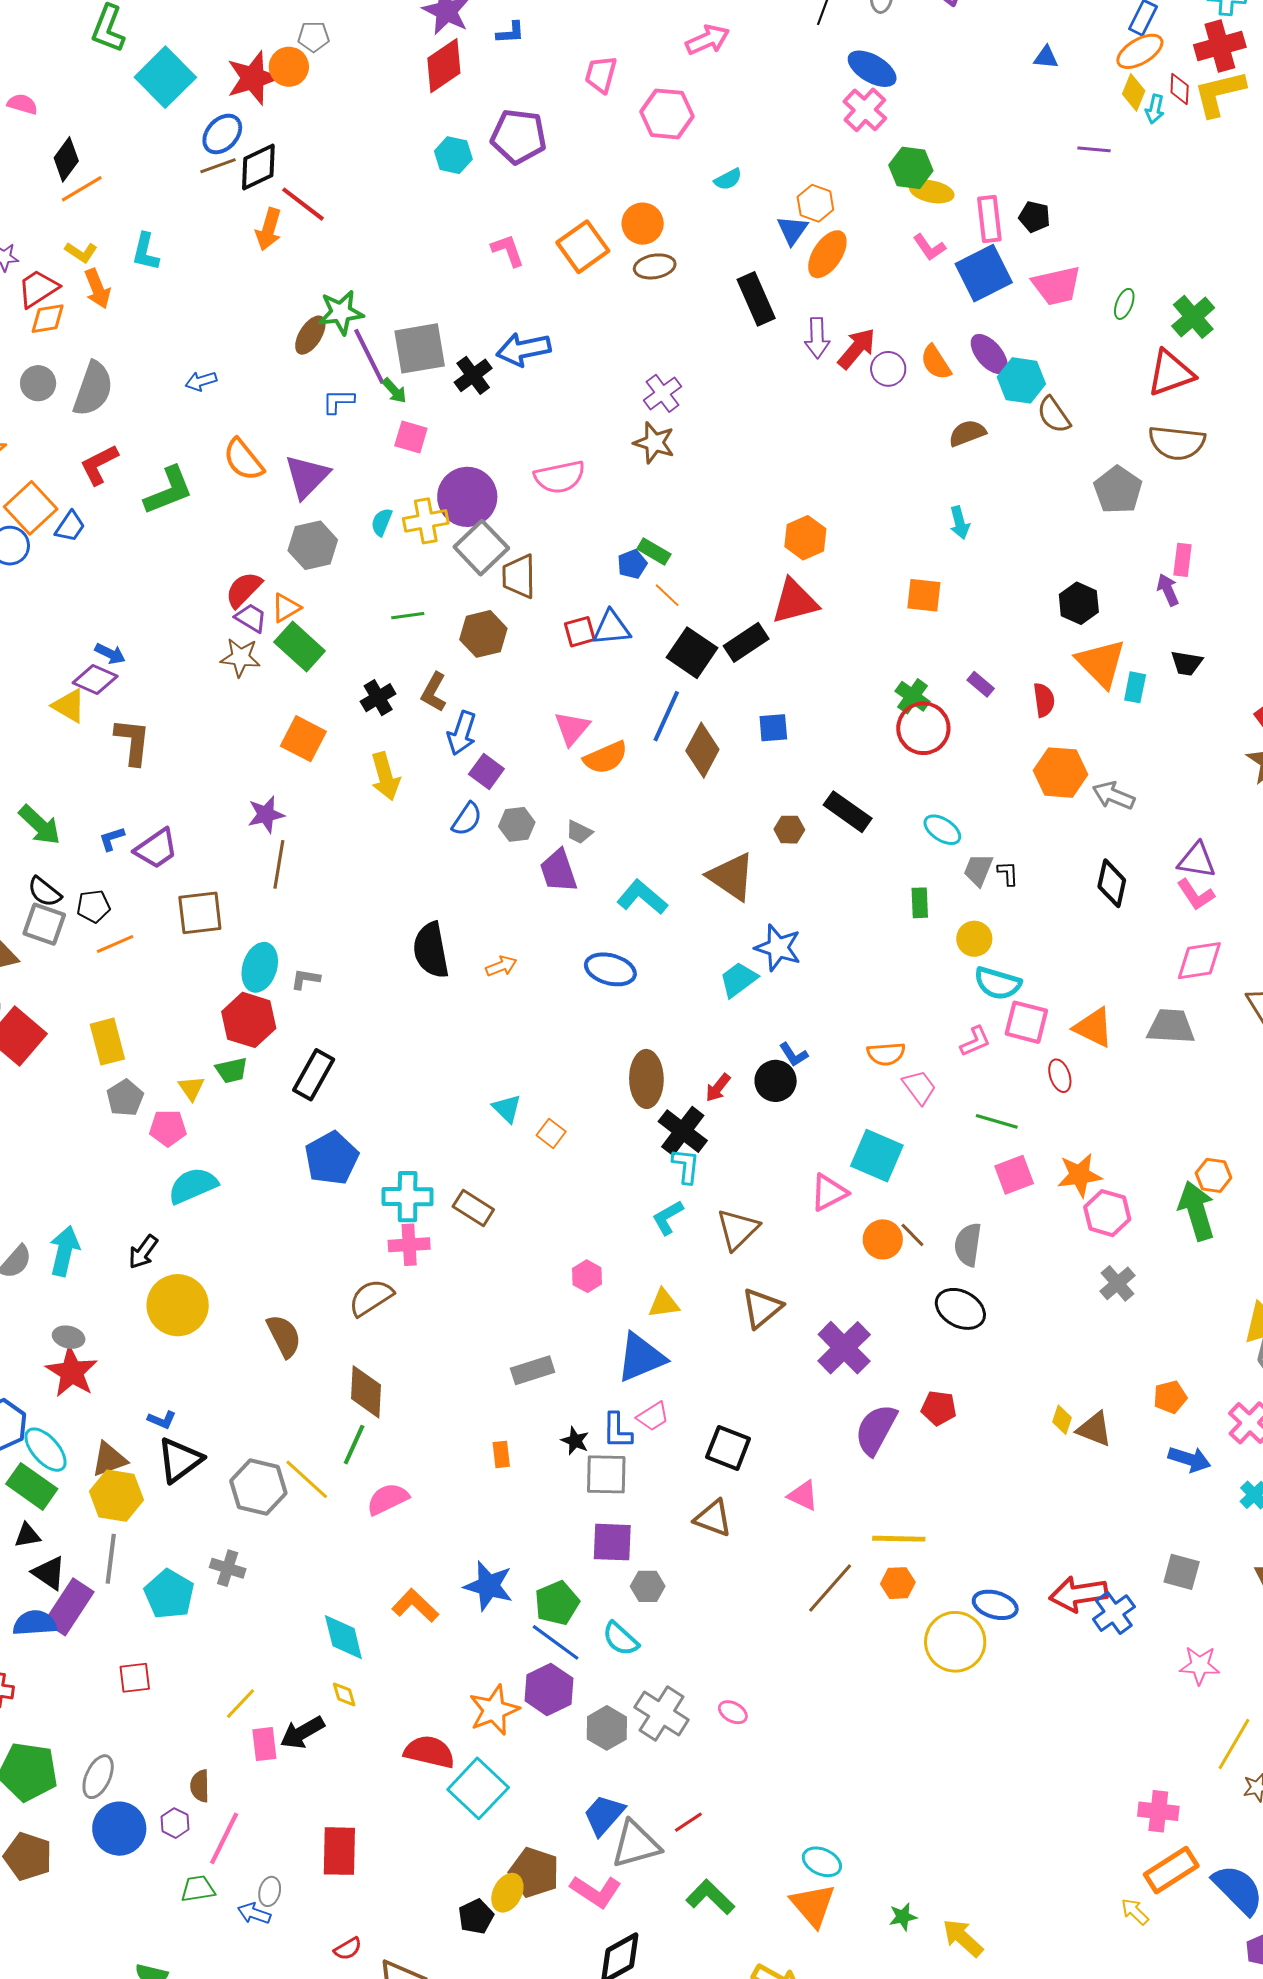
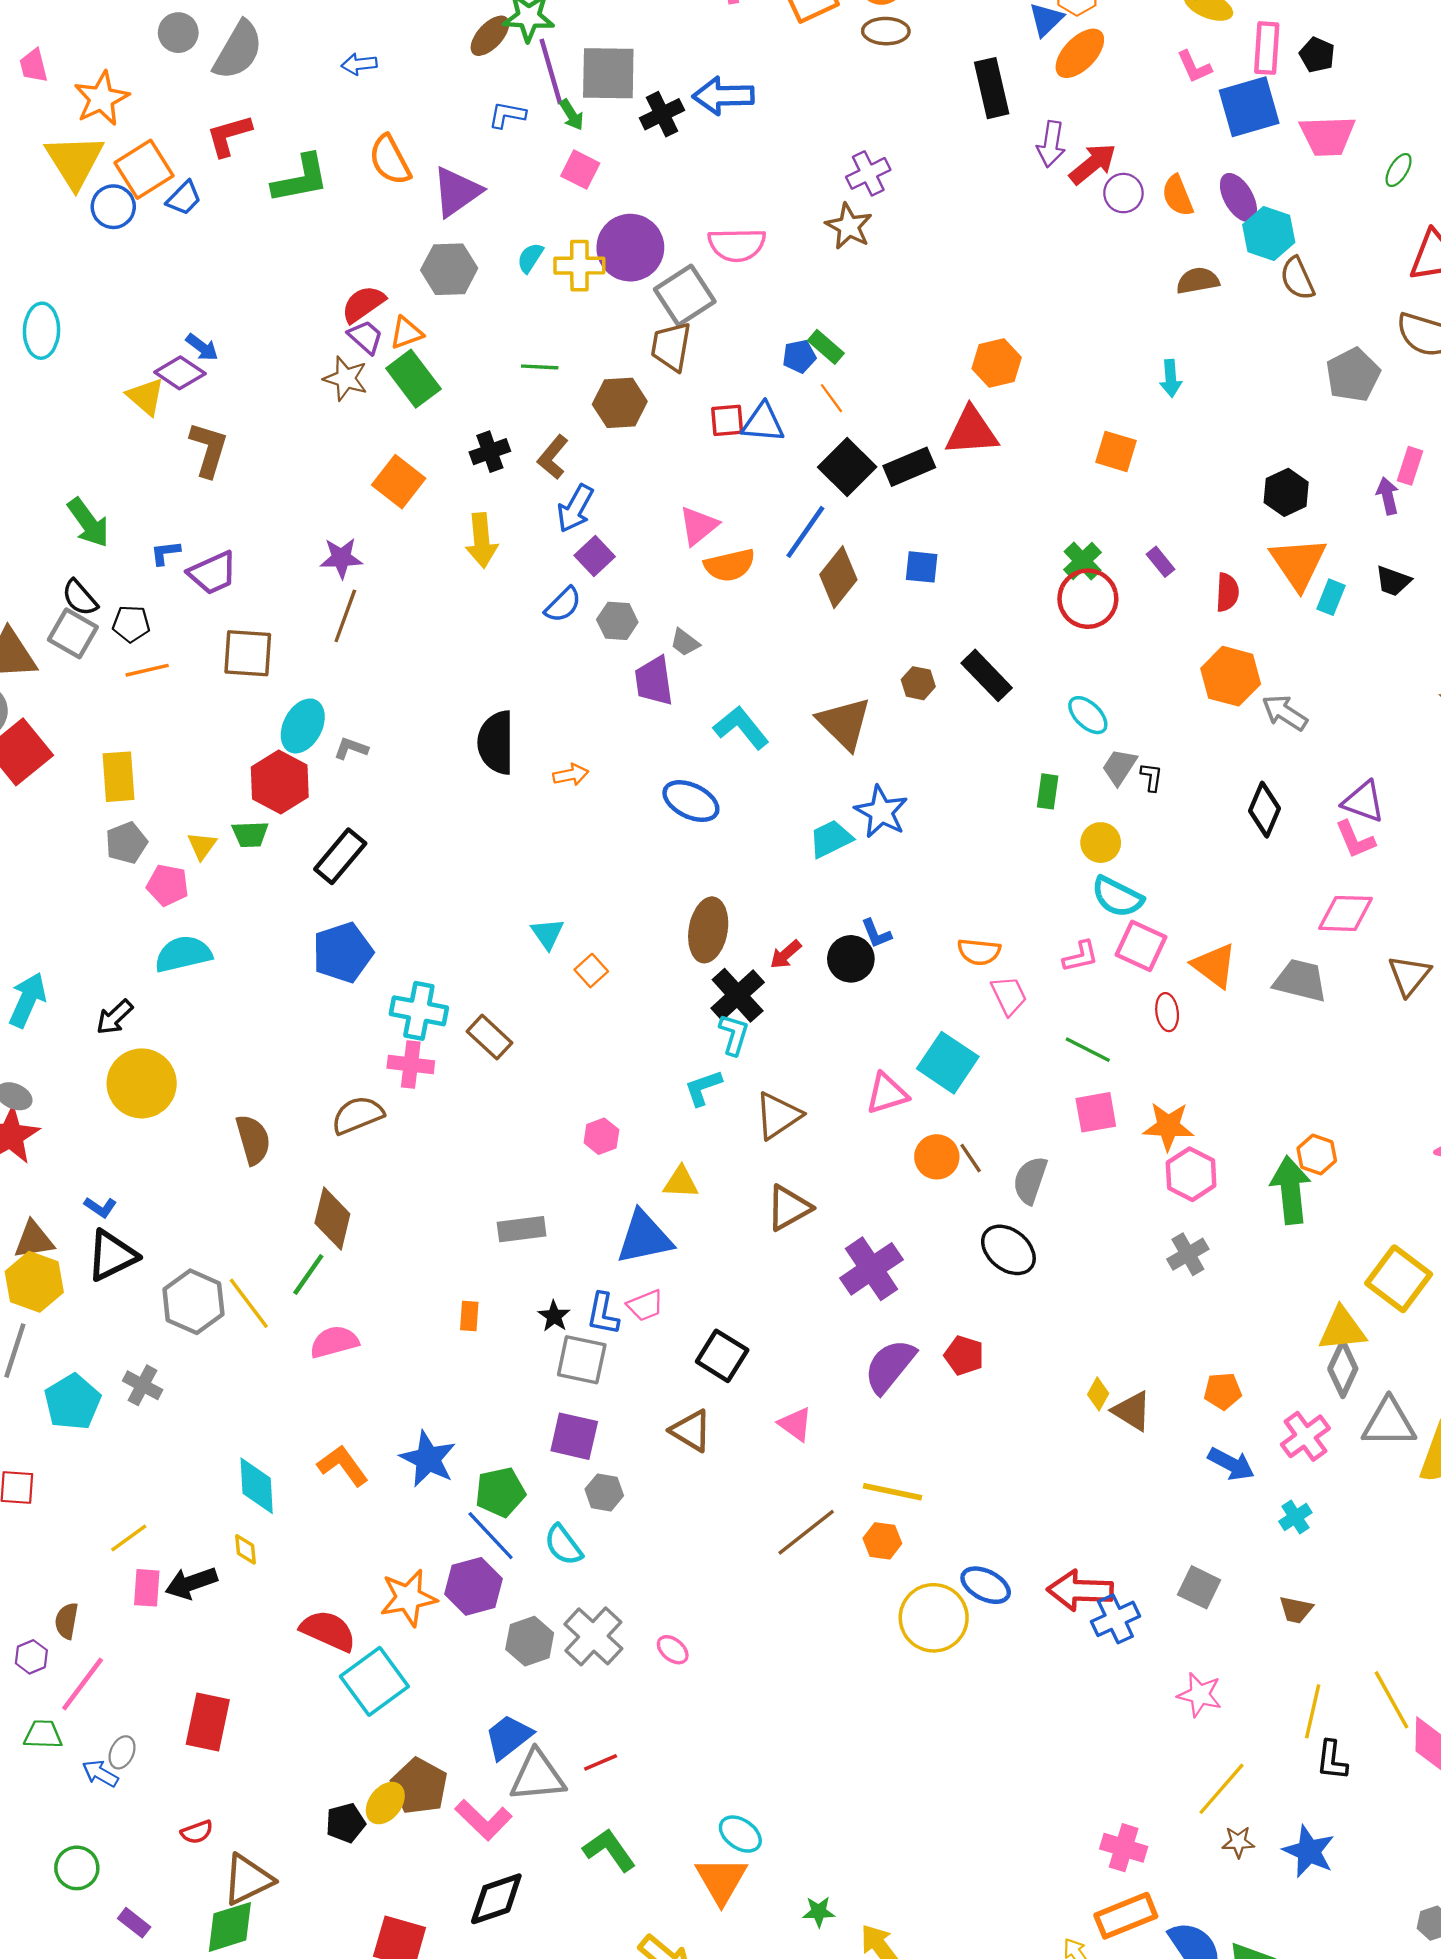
gray square: (481, 548) -> (685, 295), moved

